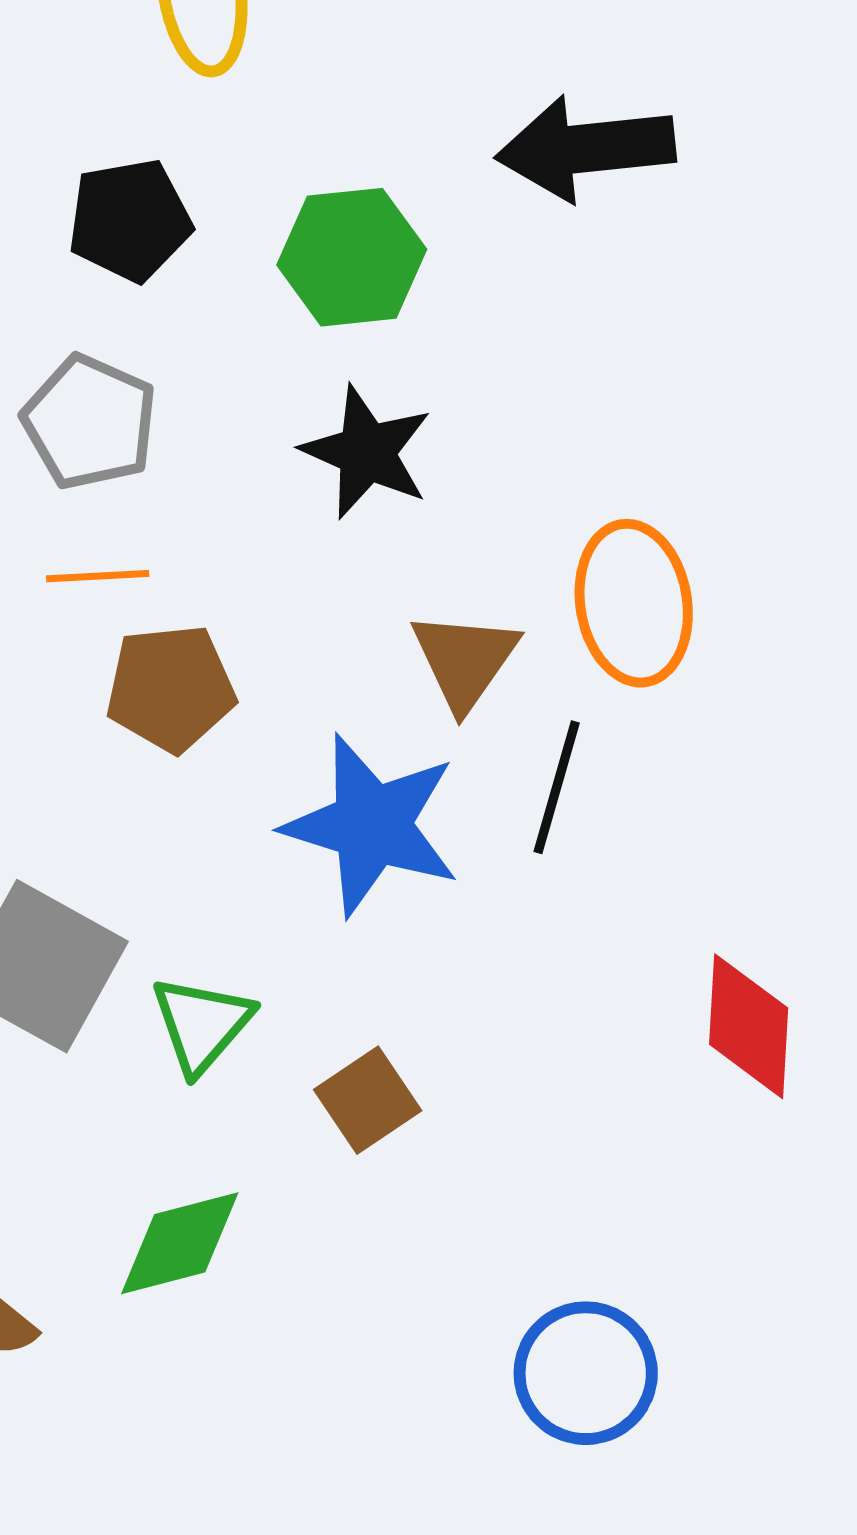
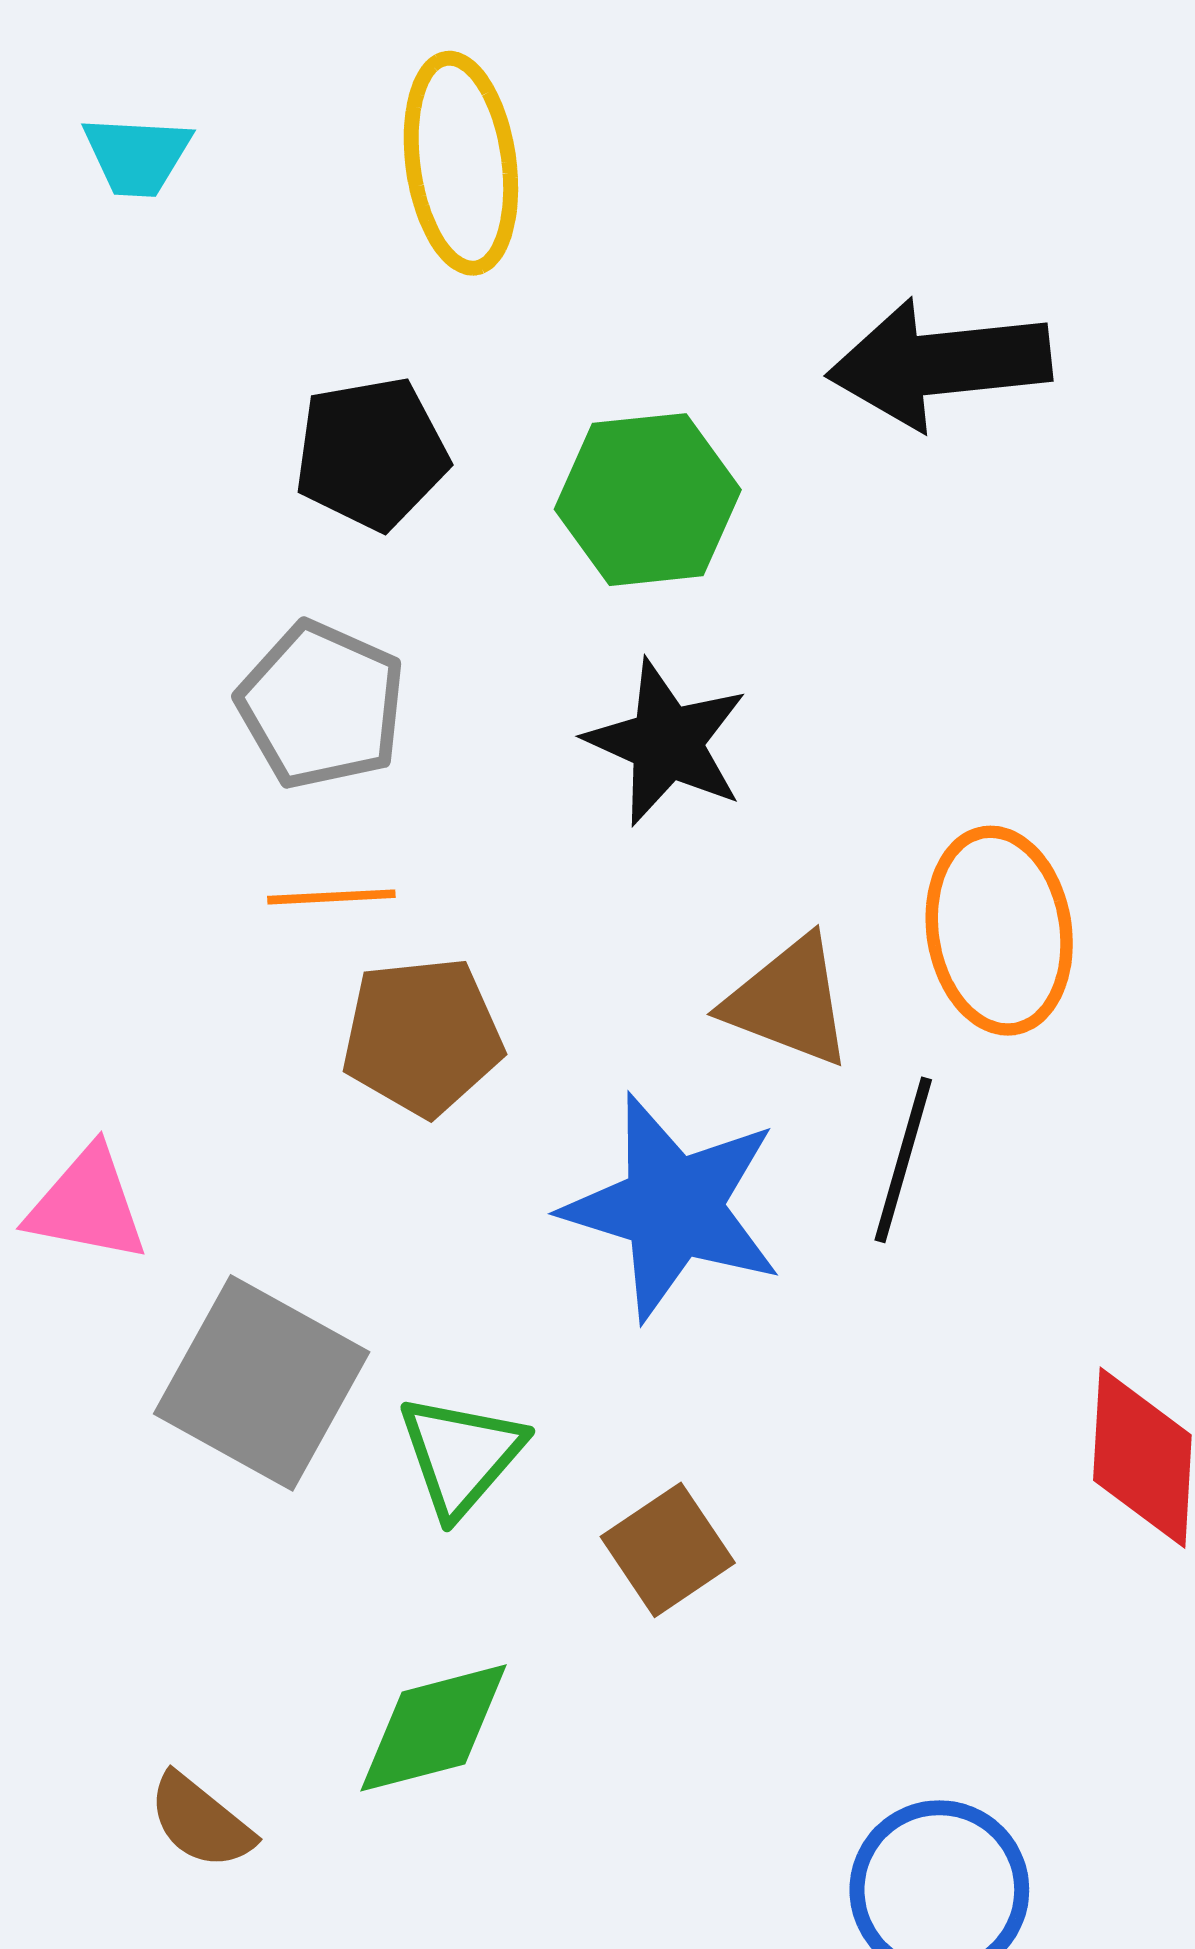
brown triangle: (465, 660) -> (789, 1002), turned -44

